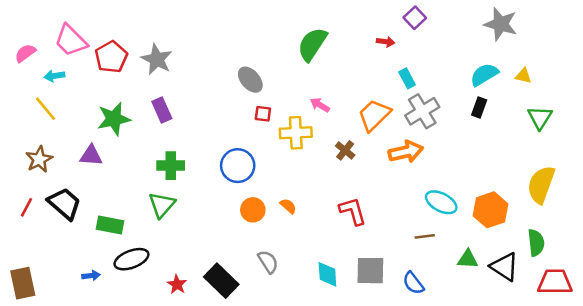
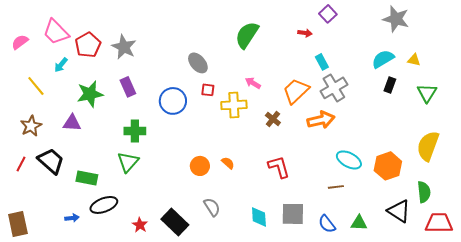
cyan arrow: (54, 76) -> (61, 65), moved, turned -42
black rectangle: (479, 107) -> (390, 85), moved
blue circle: (238, 166) -> (173, 101), moved
green triangle: (468, 259) -> (359, 223), moved

